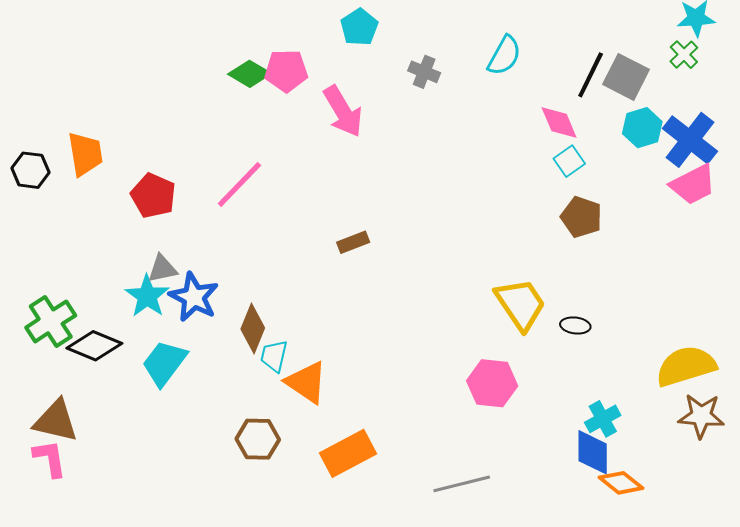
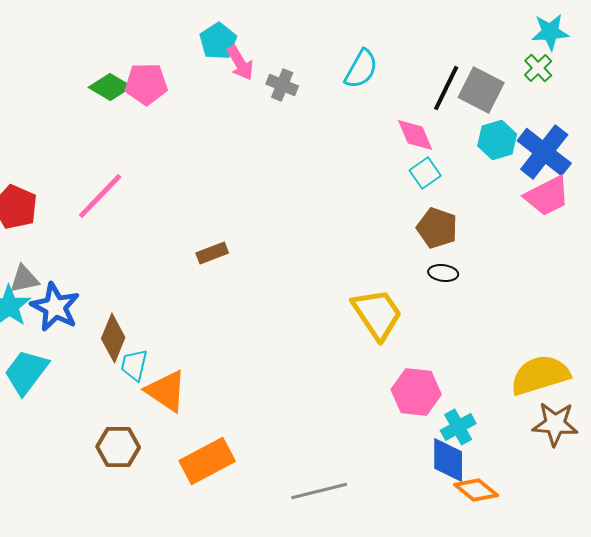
pink arrow: (343, 111) -> (240, 63), moved, size x0.7
black ellipse: (575, 325) -> (443, 273), moved
pink hexagon: (492, 383) -> (416, 392), moved

